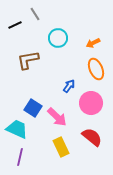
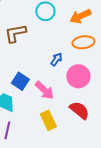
orange arrow: (93, 43) -> (80, 16), size x1.5
orange ellipse: (96, 69) -> (83, 42), turned -75

